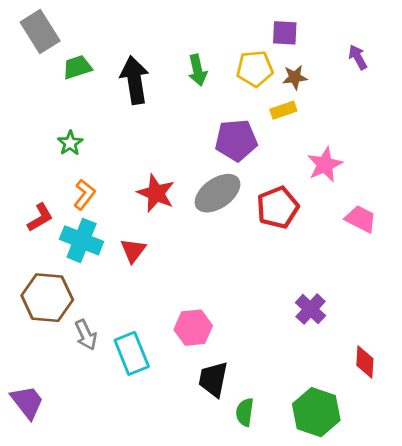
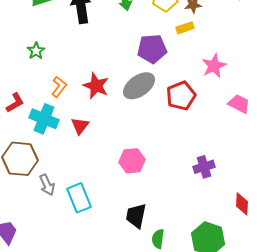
orange L-shape: (84, 195) -> (59, 87), moved
purple cross: (311, 309) -> (204, 167), turned 30
pink hexagon: (193, 328) -> (132, 161), moved

